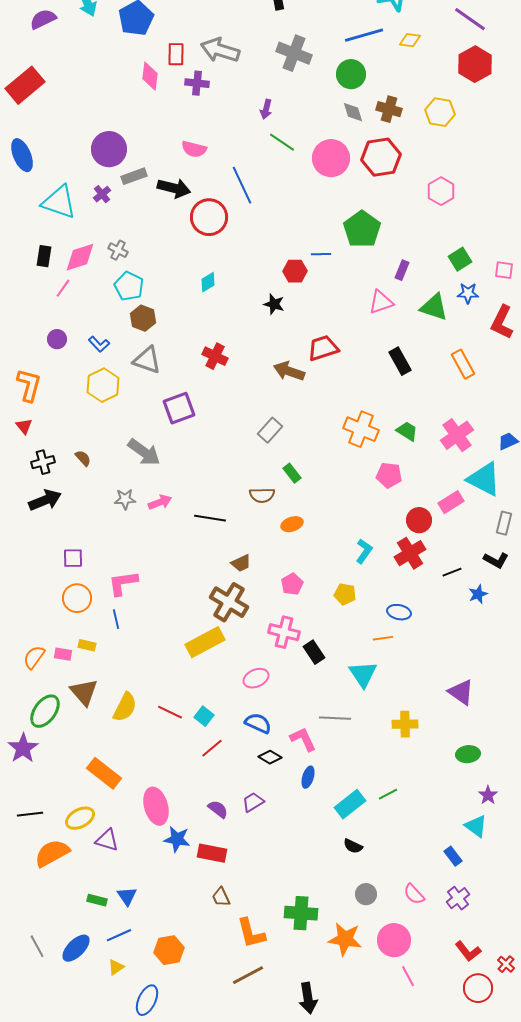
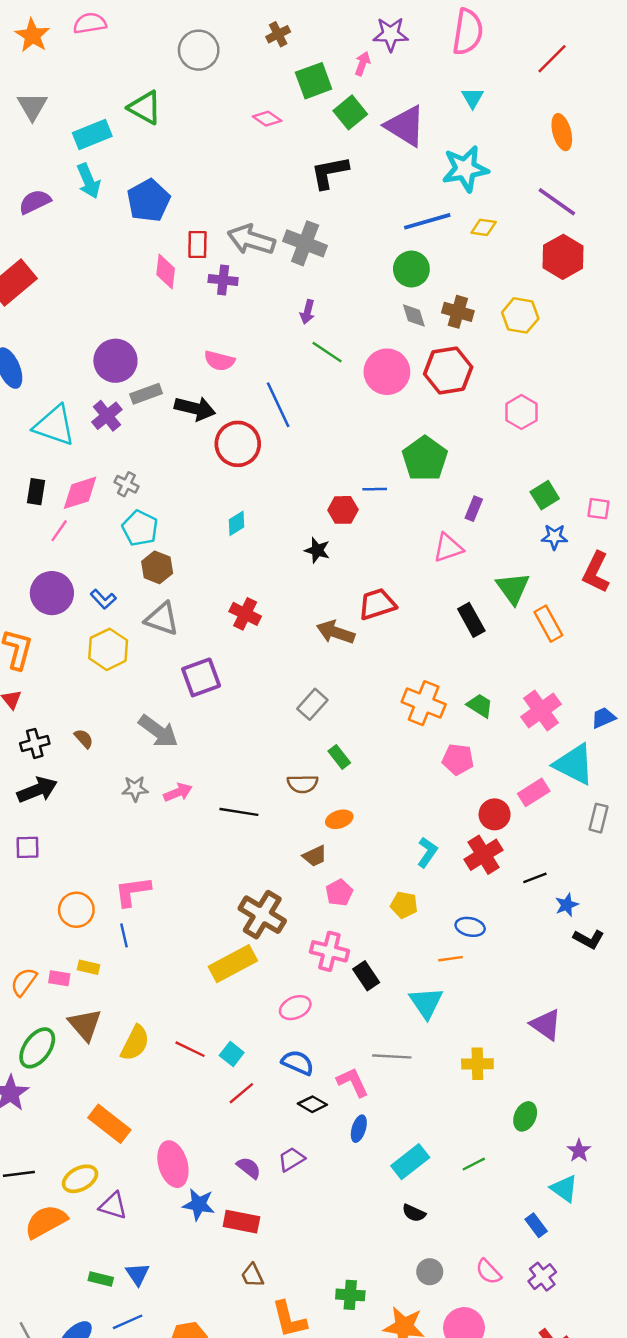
gray cross: (294, 53) -> (305, 243), moved
purple cross: (102, 194) -> (107, 416), size x1.4
green triangle: (434, 307) -> (513, 588), moved, turned 36
purple circle: (57, 339) -> (52, 593), size x1.8
purple square: (73, 558) -> (27, 847), moved
black L-shape: (496, 560) -> (589, 939), moved
brown trapezoid: (241, 563) -> (315, 856), moved
green ellipse: (468, 754) -> (525, 1116), moved, turned -60
green line: (388, 794) -> (474, 1164), moved
green cross: (301, 913) -> (350, 1295), size x0.7

